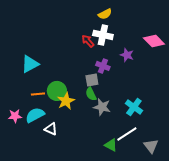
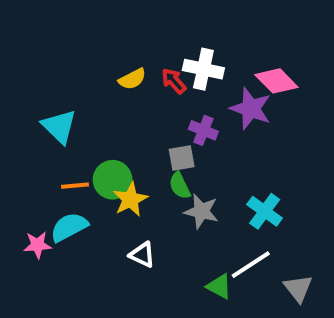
yellow semicircle: (105, 14) -> (132, 79), moved
pink diamond: (154, 41) -> (276, 81), moved
purple star: (127, 55) -> (251, 109), size x1.5
cyan triangle: (30, 64) -> (59, 126), turned -48
pink star: (15, 116) -> (38, 245), moved
white triangle: (51, 129) -> (142, 255), moved

